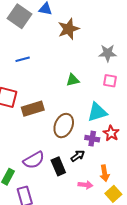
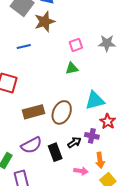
brown star: (69, 29) -> (45, 22), moved
pink square: (110, 81) -> (76, 45), moved, turned -32
brown rectangle: (33, 109) -> (34, 112), moved
purple cross: (92, 139) -> (92, 136), moved

